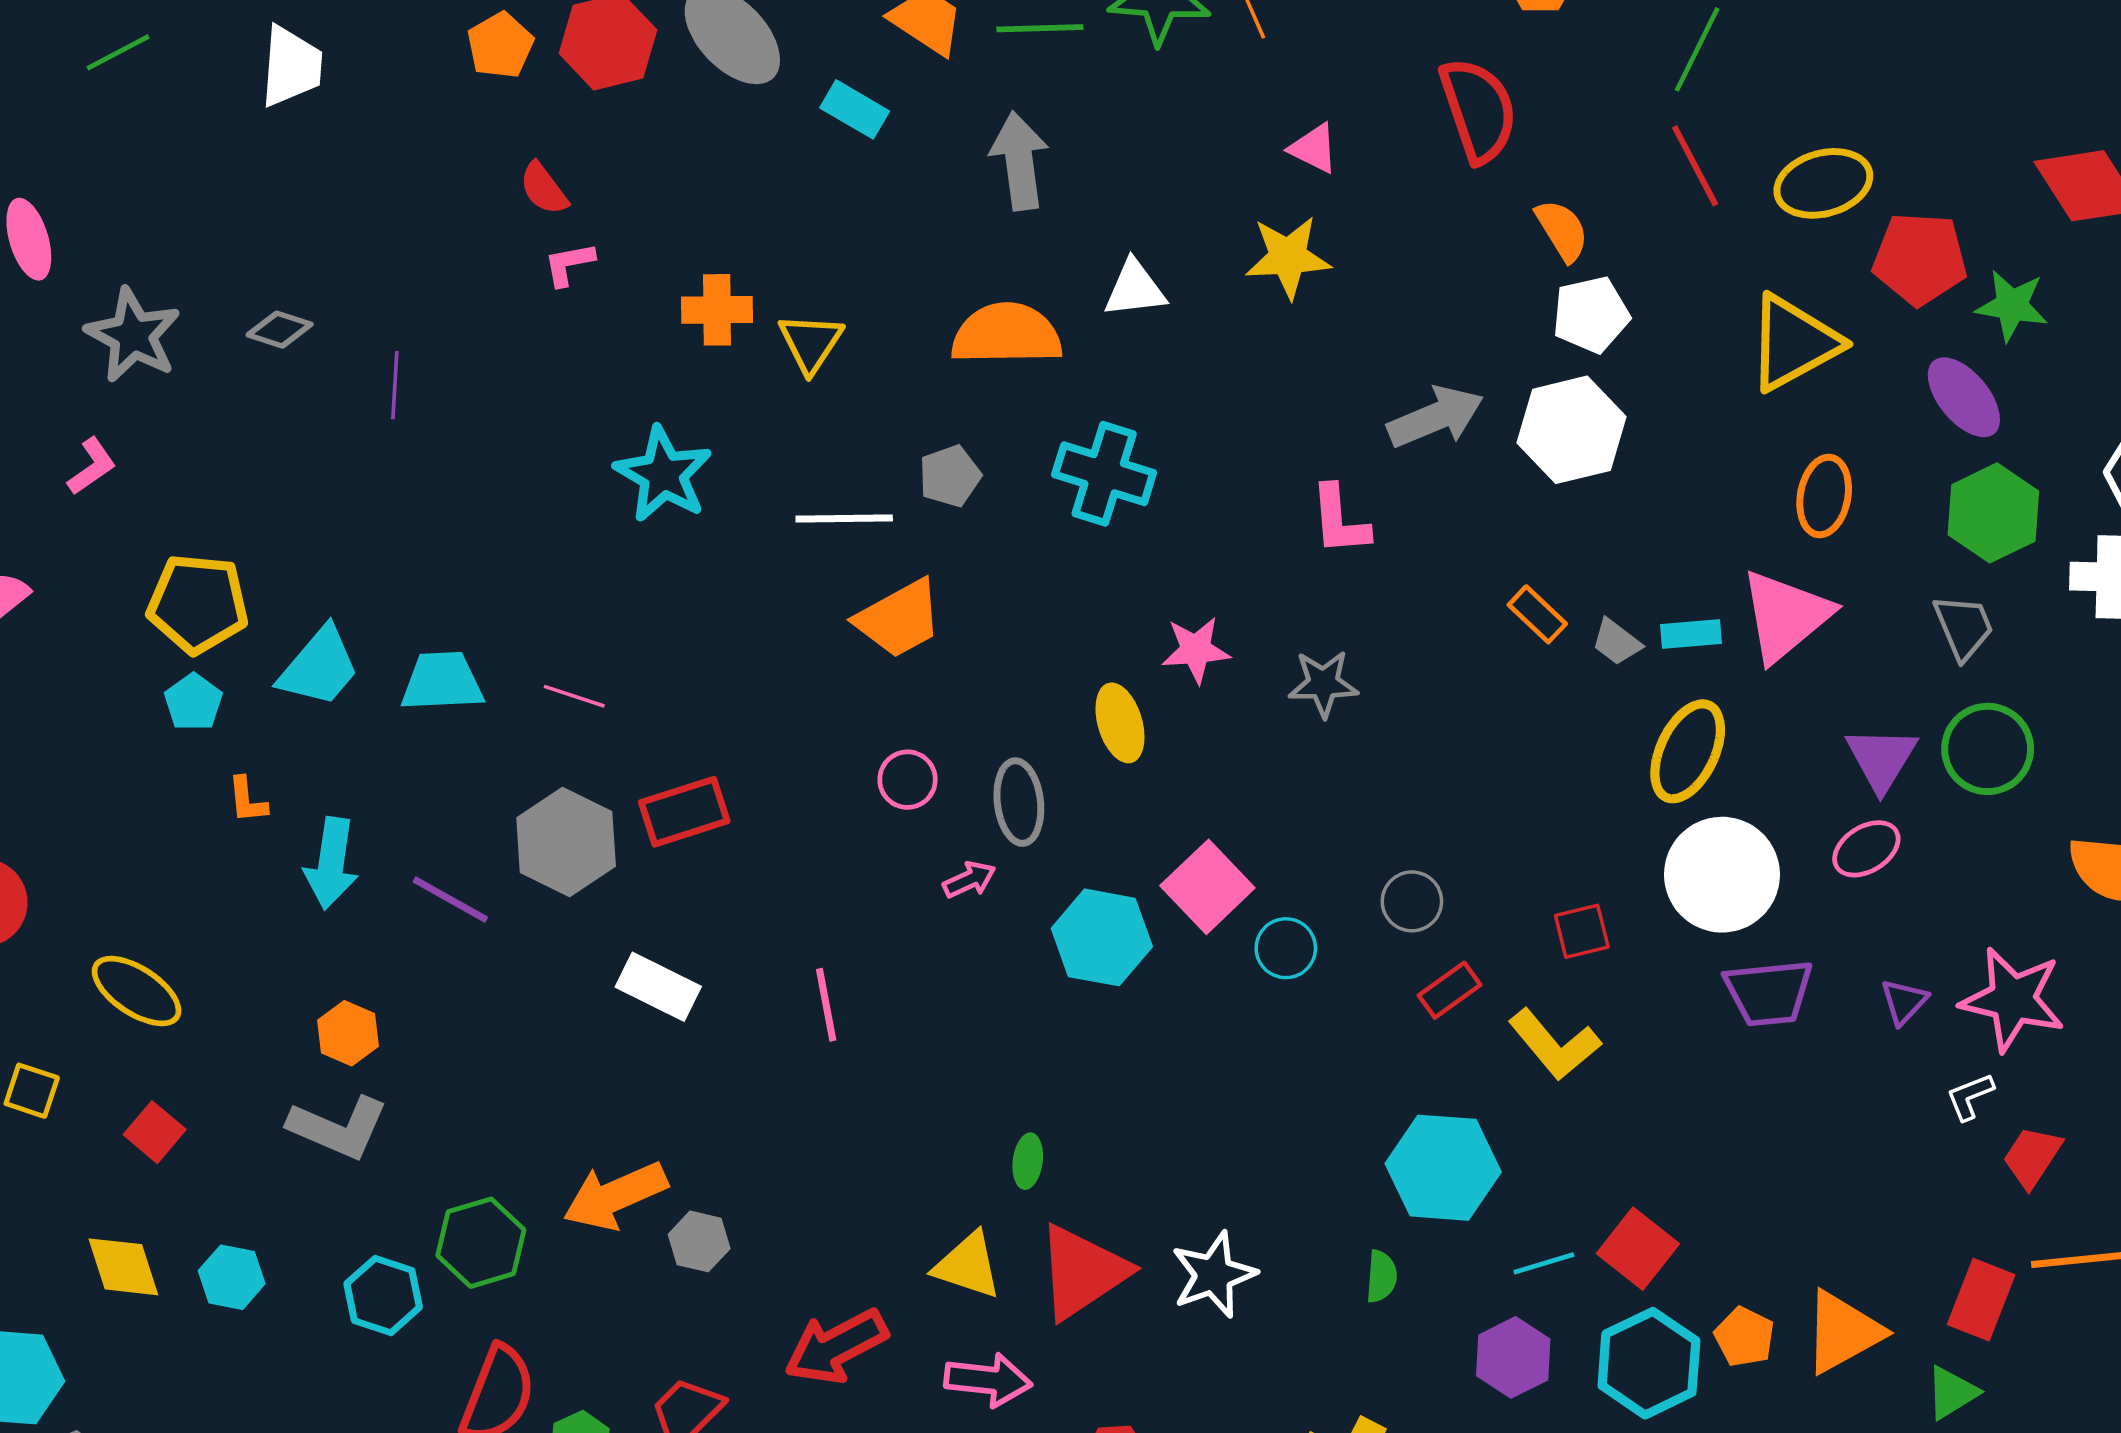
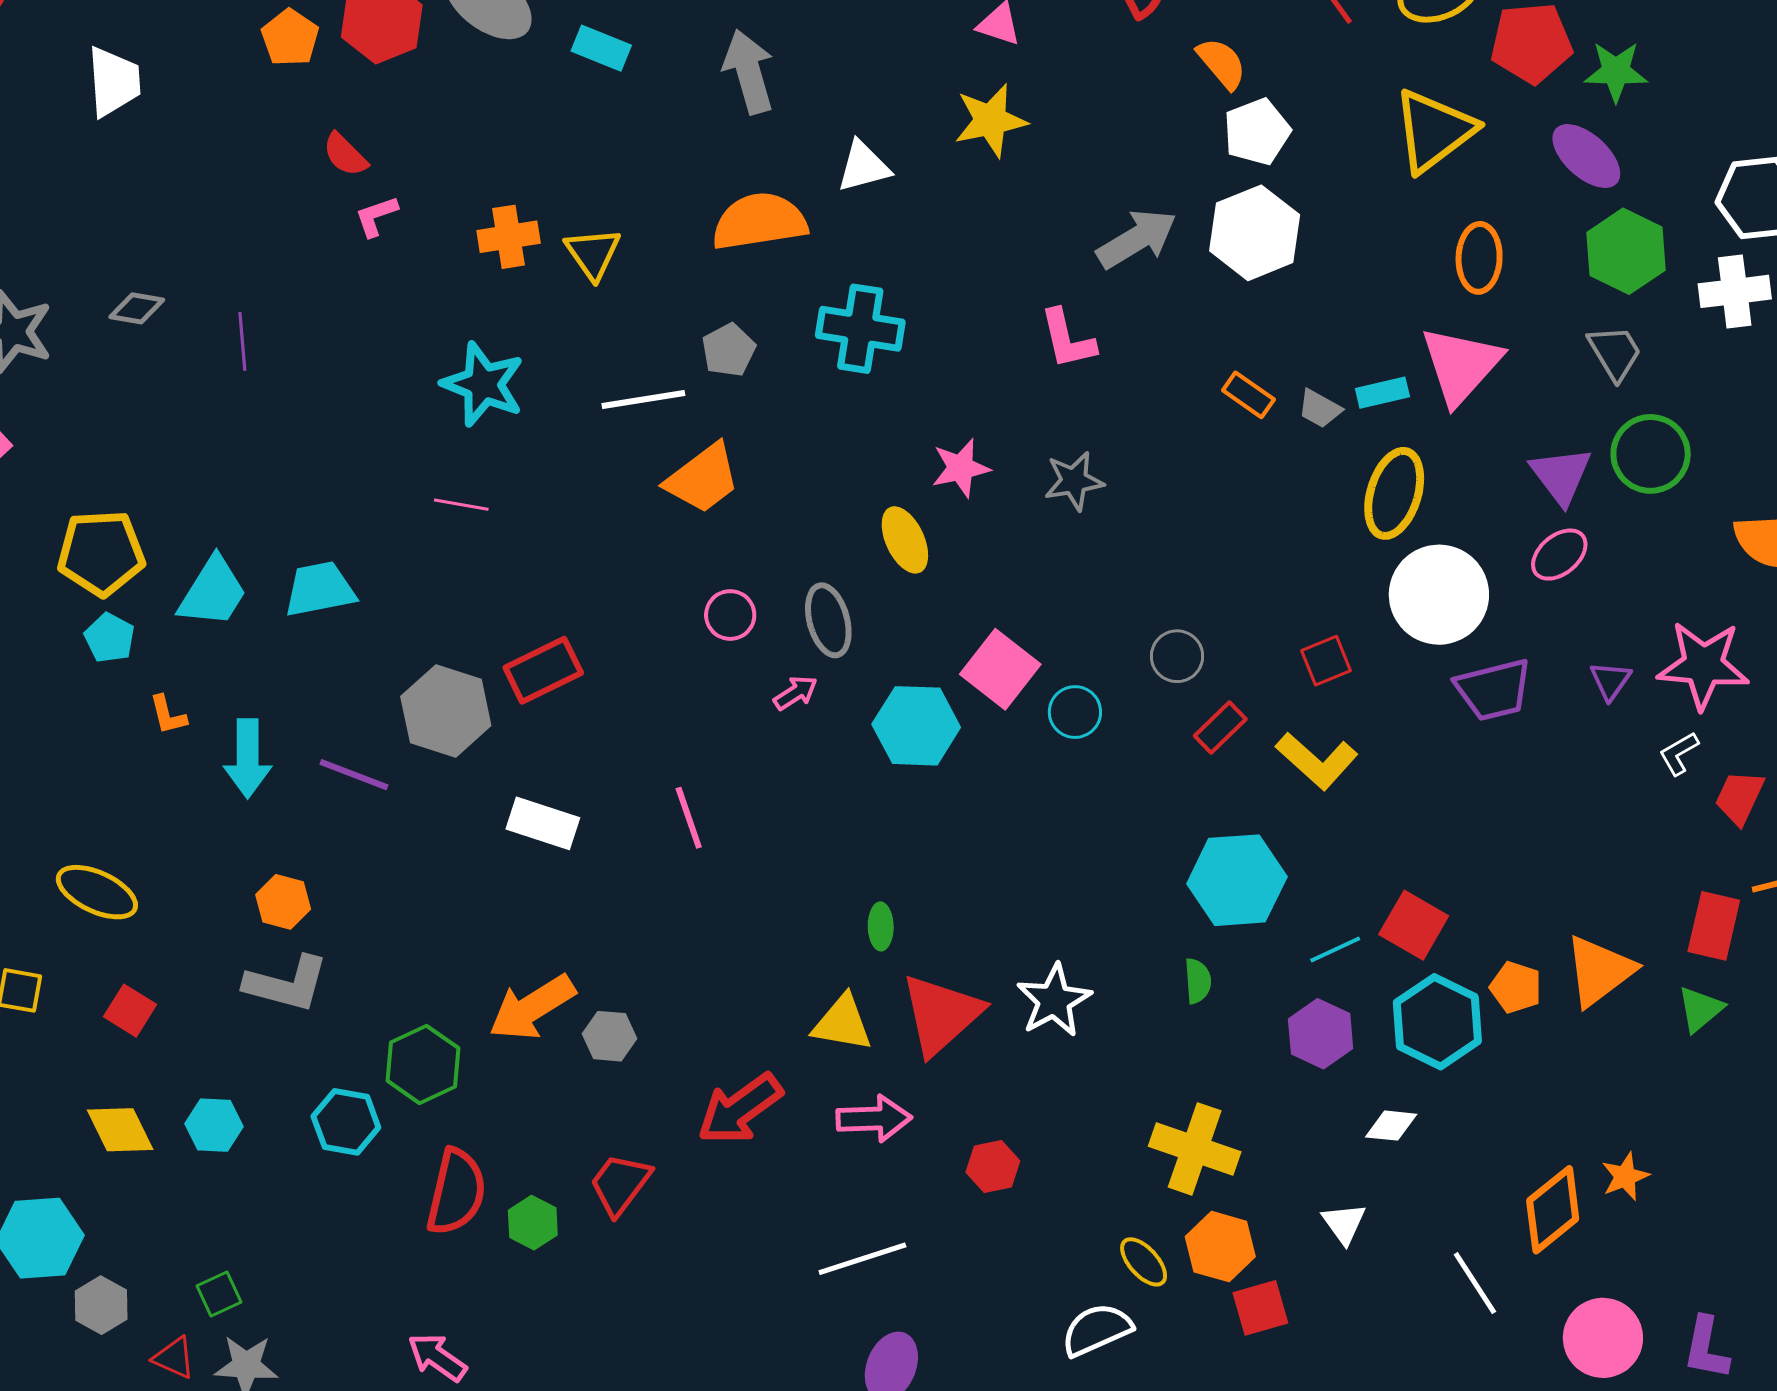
pink line: (574, 696) -> (461, 505), moved

